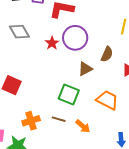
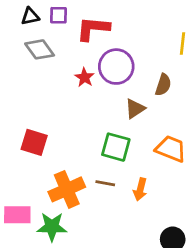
gray diamond: (19, 32) -> (40, 49), moved
orange cross: (31, 121) -> (67, 189), size x1.4
orange arrow: (83, 126) -> (140, 189), turned 70

